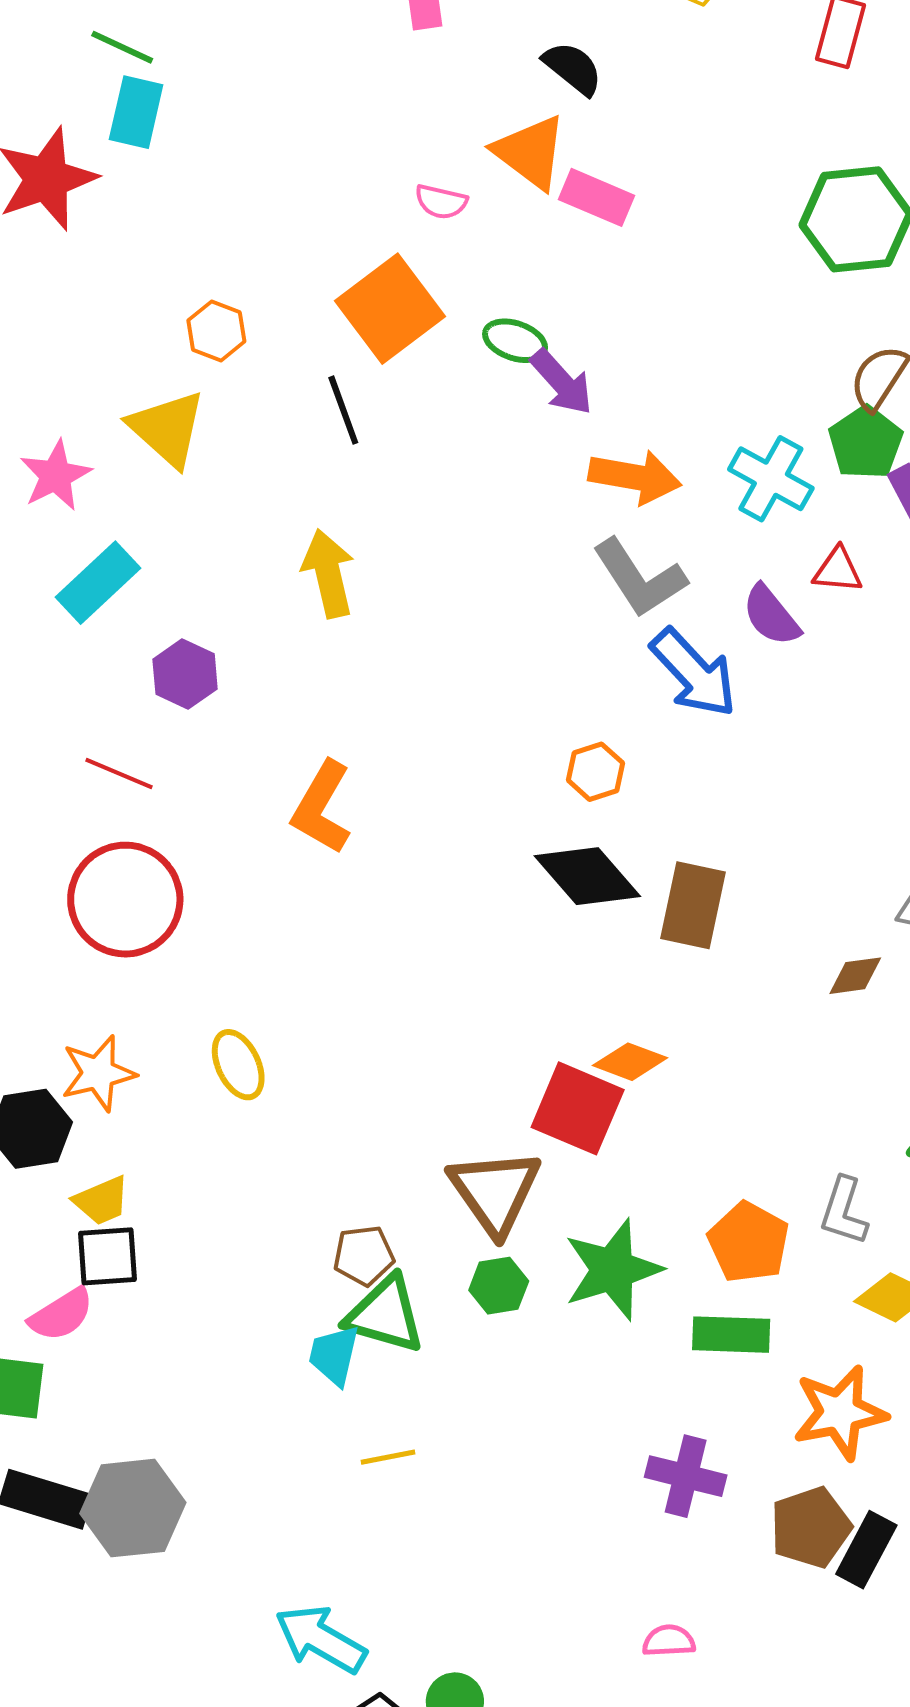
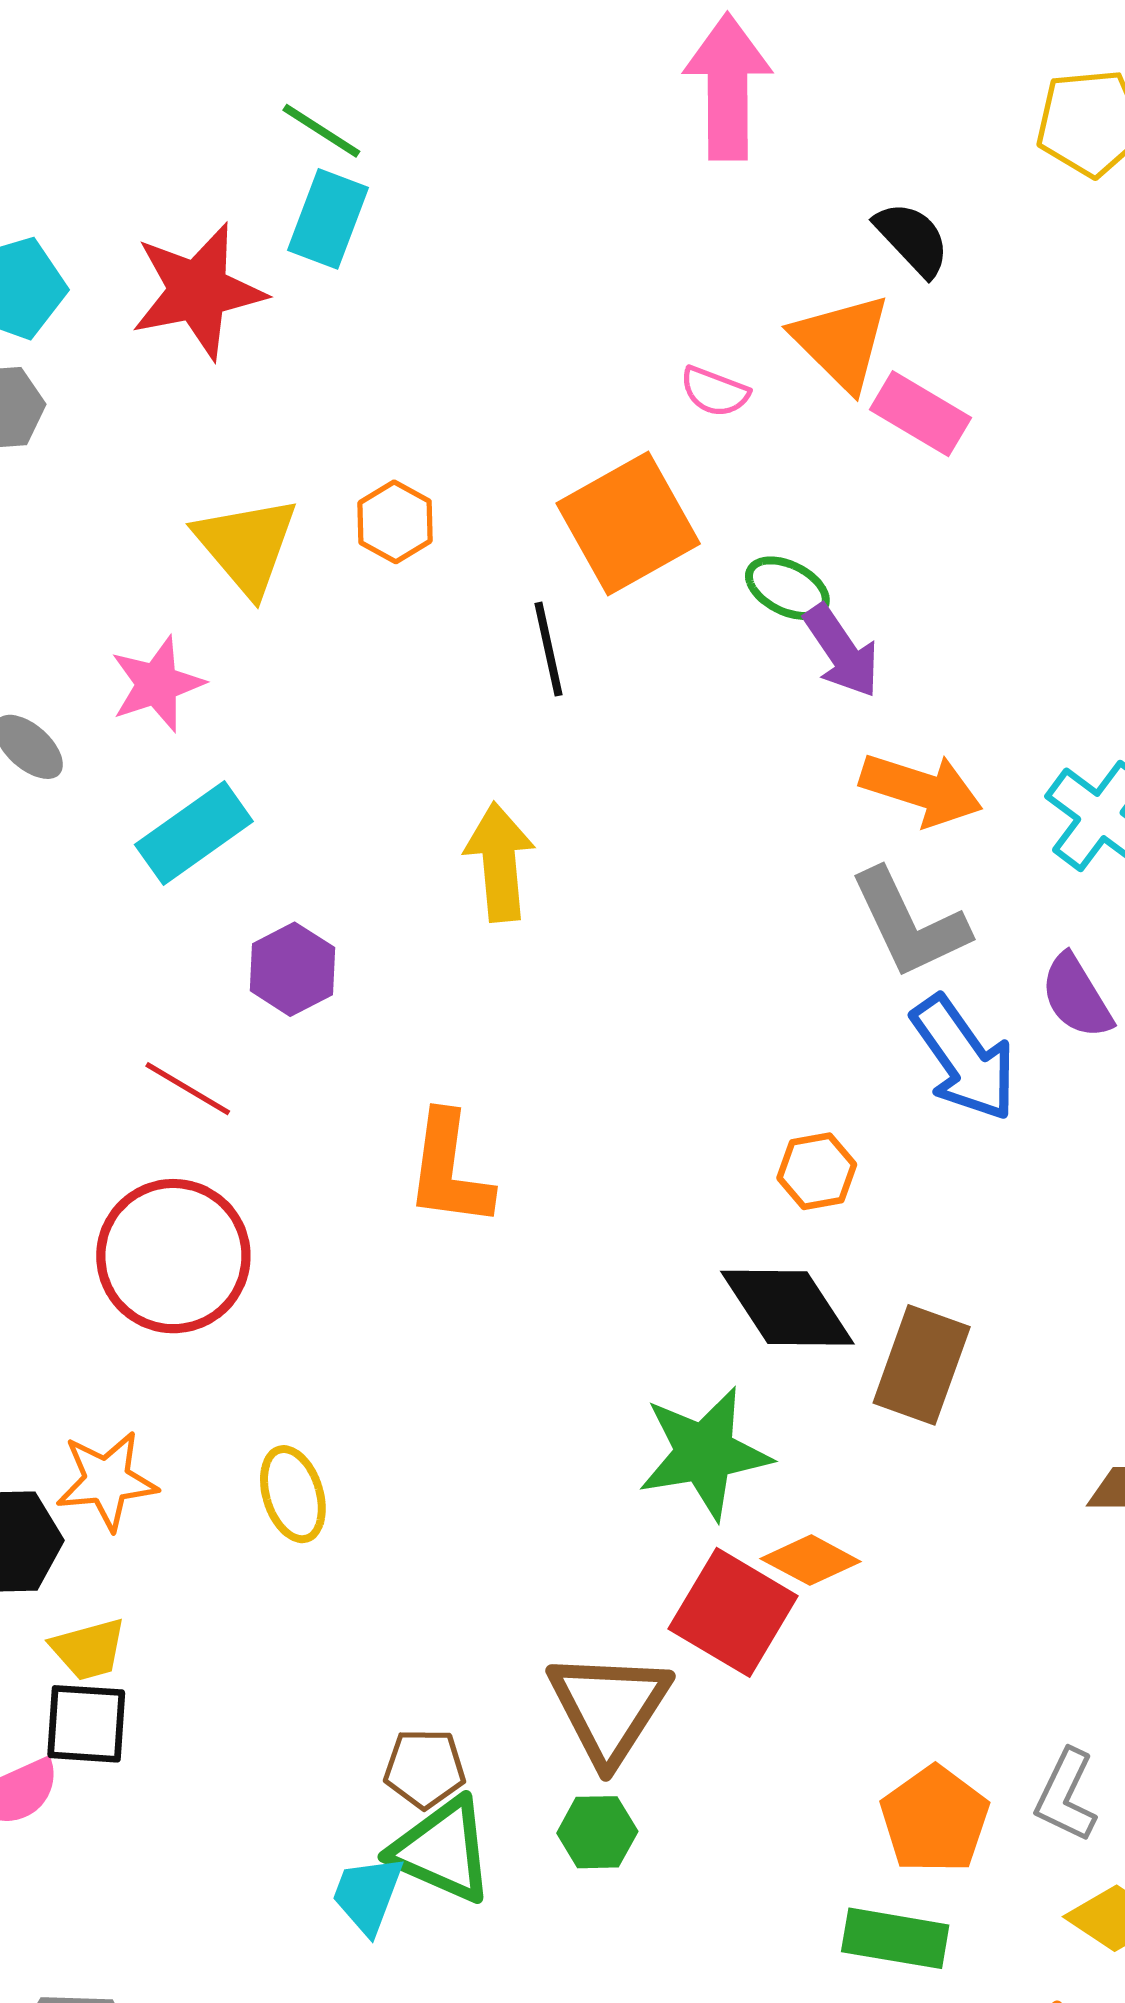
yellow triangle: (167, 429) -> (246, 545), moved
orange L-shape: (322, 807) -> (449, 1170), turned -30
green star: (613, 1270) -> (704, 1453), moved

